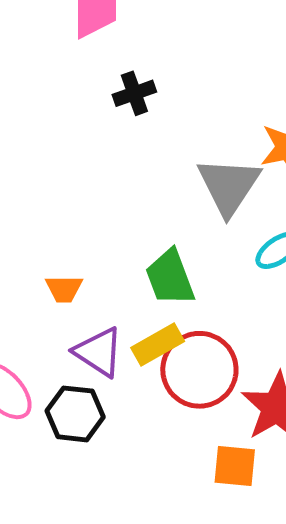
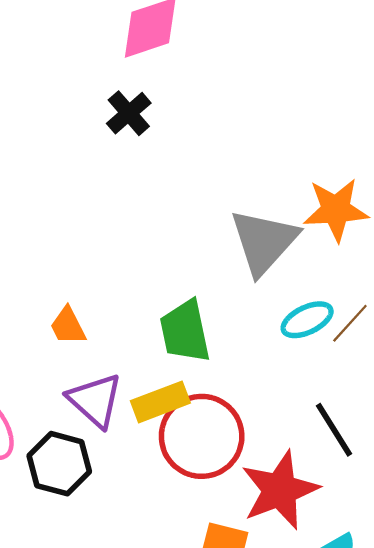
black cross: (134, 93) -> (129, 113), moved, turned -30
orange trapezoid: (64, 289) -> (68, 326), turned 54

